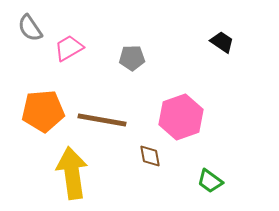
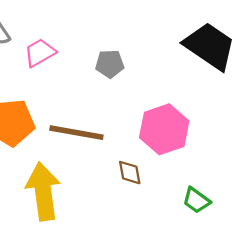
black trapezoid: (222, 42) -> (210, 46), size x2.0

